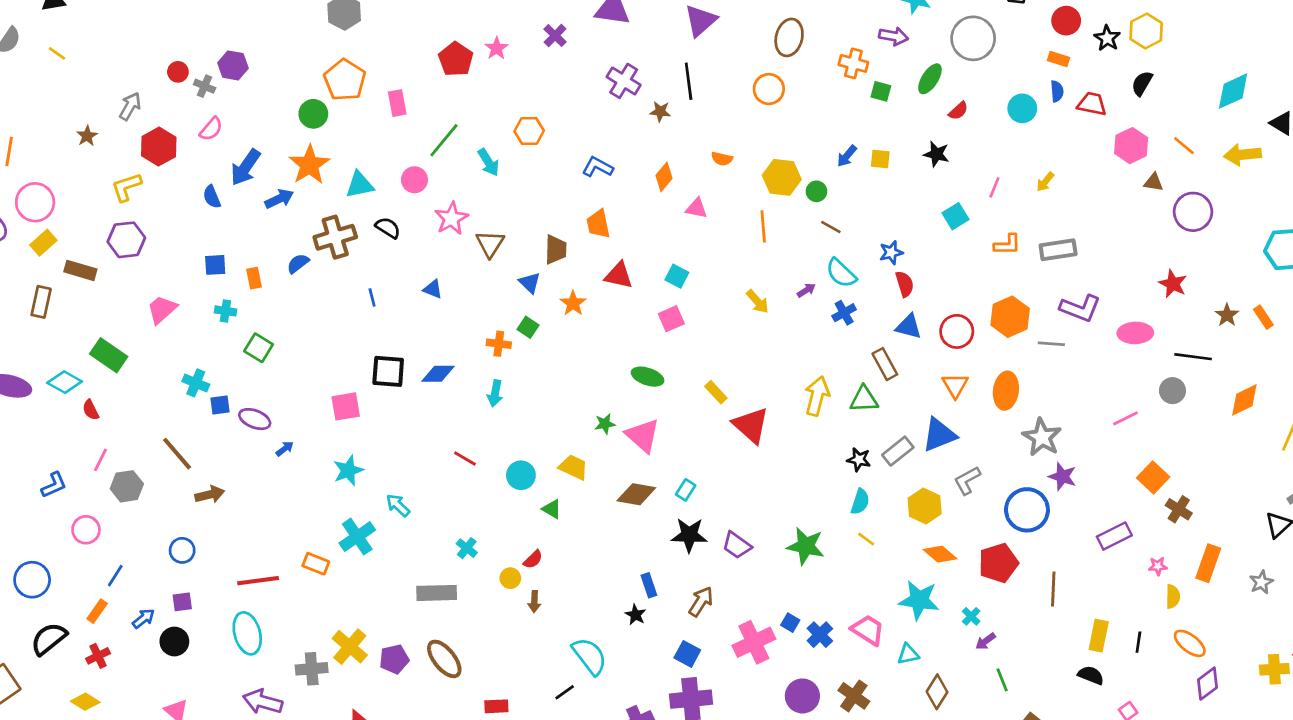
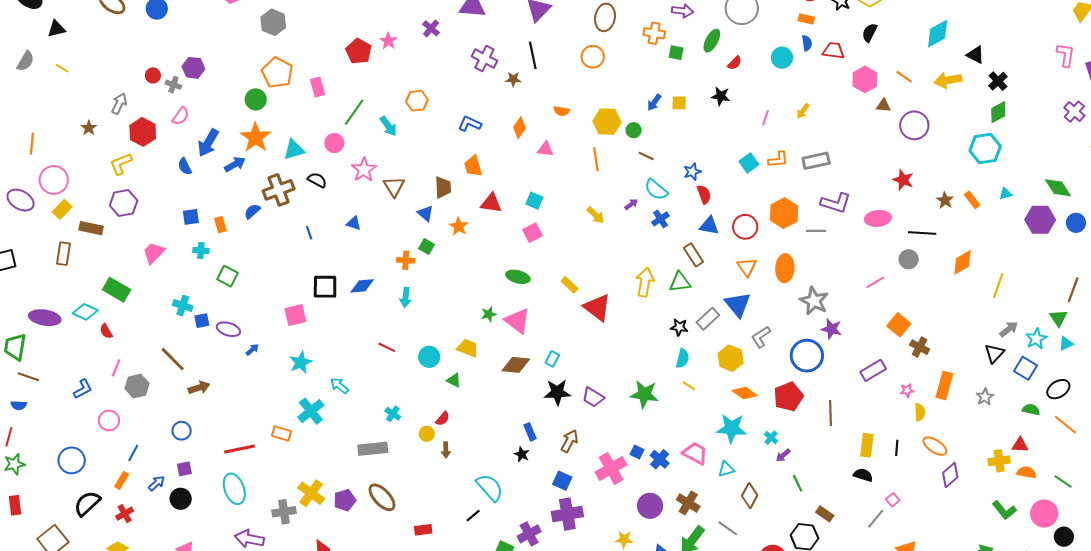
cyan square: (955, 216) -> (749, 163), moved
blue triangle: (939, 435) -> (738, 305), turned -44

